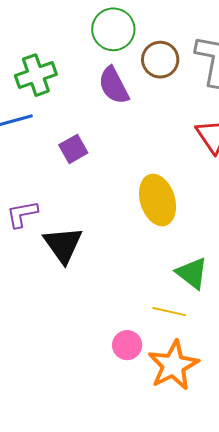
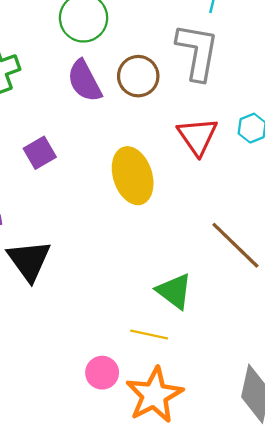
brown circle: (160, 60) -> (138, 76), moved
yellow ellipse: (158, 200) -> (133, 176), moved

